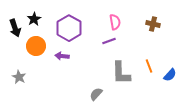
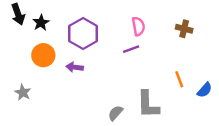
black arrow: (15, 28) -> (18, 14), moved
gray L-shape: (121, 73) -> (148, 105), moved

